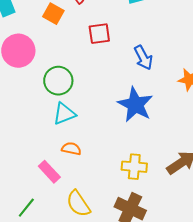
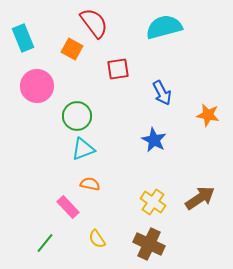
blue star: (135, 105) -> (154, 140), size x0.7
yellow cross: (134, 167) -> (153, 202), turned 30
yellow semicircle: (78, 204) -> (97, 239), size x0.7

